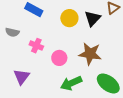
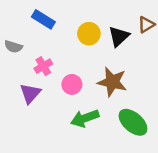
pink cross: (36, 46) -> (43, 66), turned 32
purple triangle: (22, 77) -> (30, 93), moved

